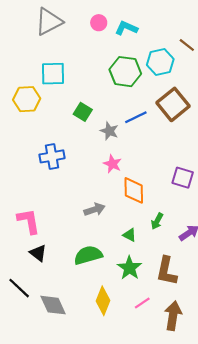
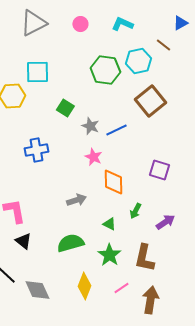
cyan L-shape: (126, 28) -> (122, 24), moved
blue line: (136, 117) -> (116, 130), moved

